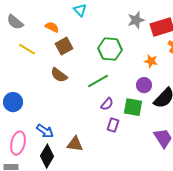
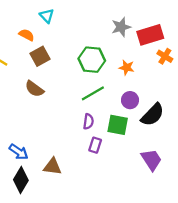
cyan triangle: (80, 10) -> (47, 16), moved
orange star: (151, 61) -> (127, 67), moved
green line: (98, 81) -> (93, 93), moved
purple semicircle: (107, 104) -> (88, 121), turned -32

